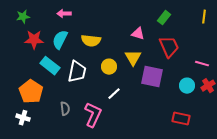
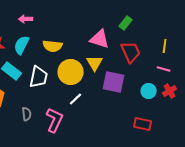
yellow line: (204, 17) -> (165, 46), moved
pink triangle: (138, 34) -> (100, 39), size x1.5
yellow circle: (109, 67) -> (71, 72), size x1.6

